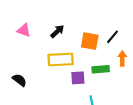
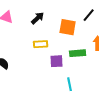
black line: (113, 37) -> (89, 15), moved
yellow rectangle: (61, 59) -> (41, 44), size x0.6

